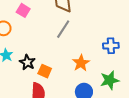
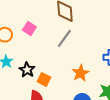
pink square: (23, 10) -> (29, 29), moved

